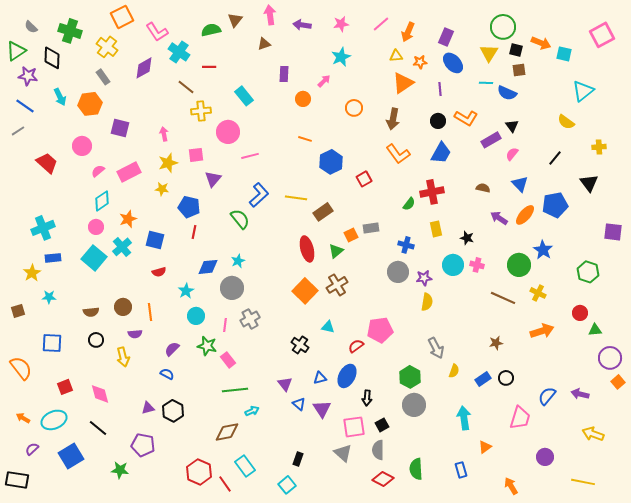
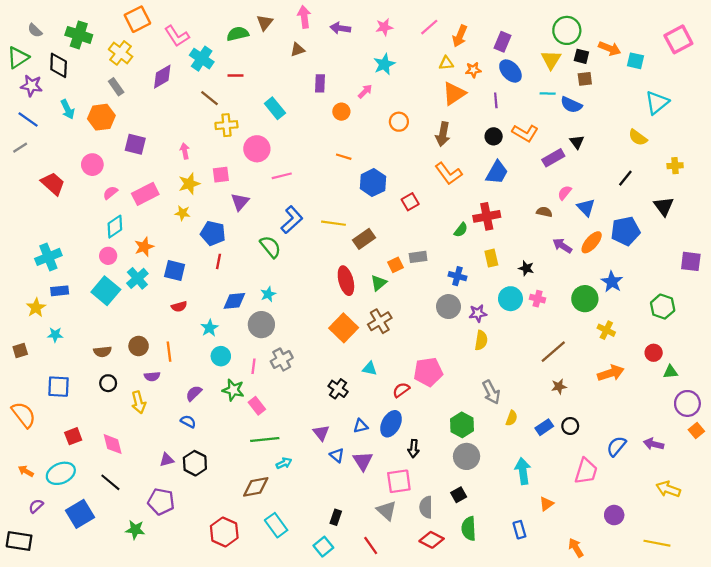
pink semicircle: (512, 154) -> (565, 193), moved
brown line: (503, 298) -> (553, 352), moved, turned -65
black square: (382, 425) -> (459, 495), moved
red line: (225, 484) -> (371, 545), moved

